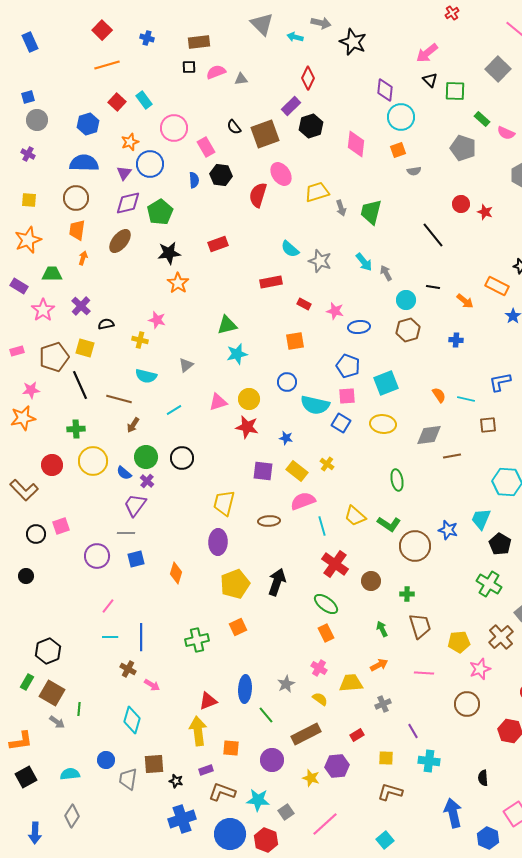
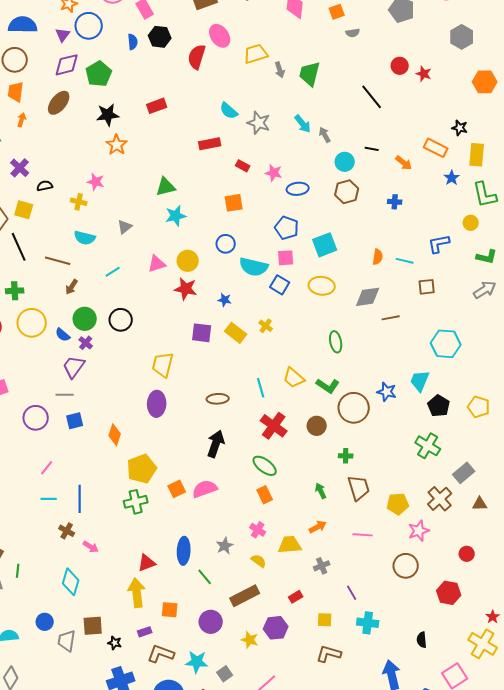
orange semicircle: (439, 395) -> (378, 257), turned 42
pink semicircle: (303, 501) -> (205, 489), moved
brown ellipse: (269, 521) -> (218, 399), moved
brown circle: (371, 581) -> (317, 426), moved
yellow pentagon: (235, 584) -> (142, 469), moved

